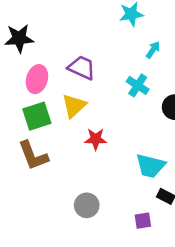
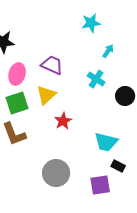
red star: (96, 139) -> (63, 121), turned -30
gray circle: (87, 205) -> (56, 173), size x1.4
purple square: (143, 221) -> (100, 185), size x1.5

